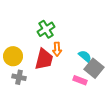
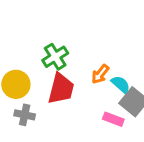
green cross: (46, 29) -> (55, 57), moved
orange arrow: (57, 49) -> (100, 74), moved, turned 40

